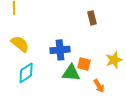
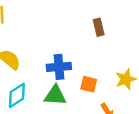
green triangle: (71, 73) -> (55, 95), moved

